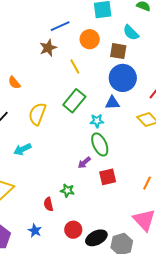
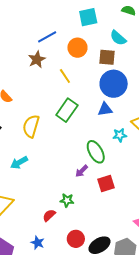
cyan star: (97, 121) -> (120, 135), moved
red semicircle: (48, 204) -> (49, 215), turned 64

